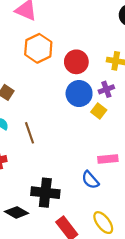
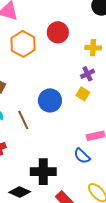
red circle: (76, 62) -> (58, 32), moved
blue circle: (79, 94) -> (50, 100), moved

